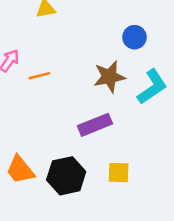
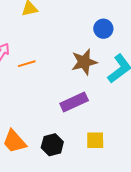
black hexagon: (66, 176) -> (52, 145), size x0.7

